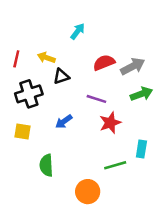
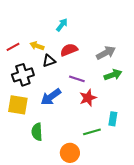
red line: (16, 59) -> (13, 47), turned 48
red semicircle: (104, 63) -> (69, 50), moved
blue arrow: (64, 121) -> (51, 97), size x1.5
yellow square: (23, 131) -> (18, 105), size x1.5

